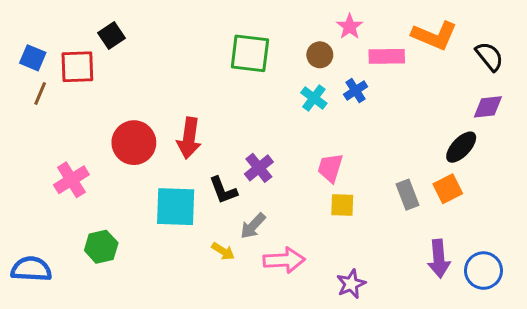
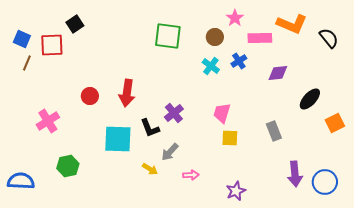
purple diamond: (488, 107) -> (278, 73), moved
red circle: (134, 143) -> (90, 96), size x0.6
orange square: (448, 189) -> (335, 123), moved
pink arrow: (284, 260) -> (191, 175), size x0.6

